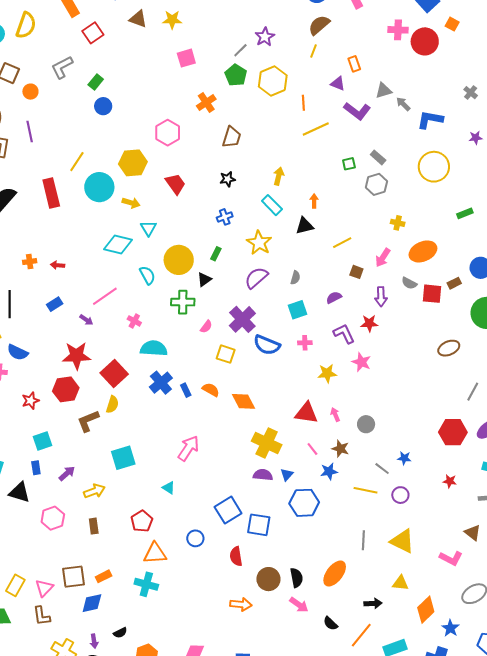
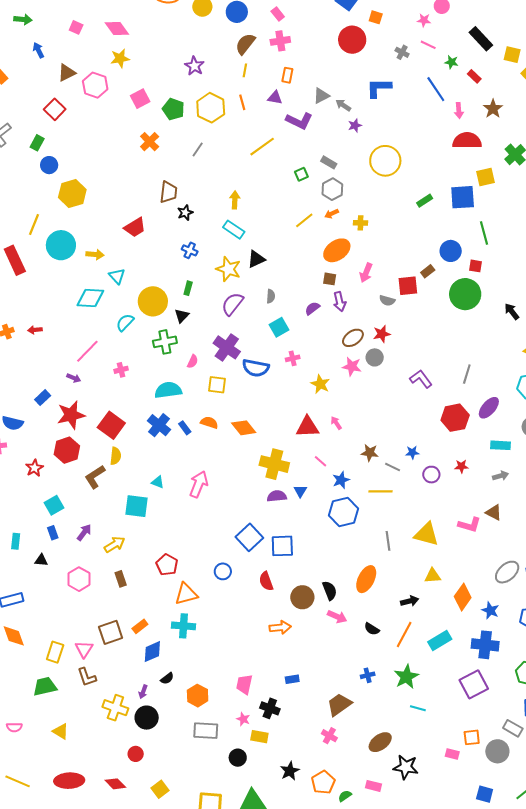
brown triangle: (138, 19) -> (67, 73), turned -36
yellow star: (172, 20) -> (120, 58), moved
pink cross: (398, 30) -> (280, 41), moved
red square: (93, 33) -> (55, 109), moved
gray line: (240, 50) -> (198, 150), moved
pink square: (186, 58) -> (140, 99), moved
orange rectangle: (354, 64) -> (287, 75), turned 42
gray cross: (471, 93) -> (402, 52), moved
orange line: (303, 103) -> (242, 102), moved
blue L-shape: (430, 120) -> (379, 88), moved
pink hexagon: (168, 133) -> (95, 85), moved
brown trapezoid: (232, 137) -> (168, 192), moved
purple star: (476, 138) -> (355, 125), moved
yellow hexagon: (133, 163) -> (72, 194), moved
red trapezoid: (175, 184) -> (135, 227), turned 105
orange arrow: (314, 201) -> (332, 214), moved, turned -104
blue cross: (225, 217) -> (190, 250), turned -35
black triangle: (305, 226) -> (256, 259), moved
yellow line: (342, 243) -> (304, 220), moved
orange ellipse: (423, 251) -> (337, 250), moved
pink arrow: (383, 258) -> (366, 273), moved
cyan semicircle: (147, 275) -> (125, 322), turned -96
gray semicircle: (409, 283) -> (387, 300), moved
purple arrow: (381, 297) -> (340, 302), moved
blue rectangle: (55, 304) -> (43, 398), moved
pink cross: (134, 321) -> (121, 370), turned -32
red star: (369, 323) -> (382, 334), moved
purple L-shape: (344, 334) -> (421, 379), moved
cyan semicircle: (154, 348) -> (168, 390), moved
brown ellipse: (449, 348) -> (353, 338), moved
yellow star: (327, 373) -> (320, 384), turned -30
gray circle: (366, 424) -> (375, 357), moved
brown star: (340, 449) -> (370, 453), moved
cyan square: (123, 458) -> (136, 506), turned 35
cyan triangle: (169, 488) -> (158, 482), moved
black triangle: (19, 492) -> (41, 560), size x0.6
purple circle: (400, 495) -> (431, 475), moved
blue hexagon: (304, 503) -> (343, 512), moved
pink L-shape: (451, 558) -> (469, 525), moved
blue diamond: (92, 603) -> (152, 652), moved
purple arrow: (94, 641) -> (143, 692), turned 40

